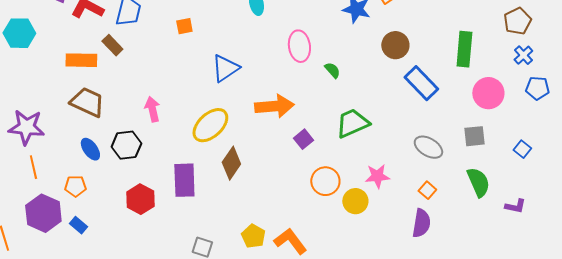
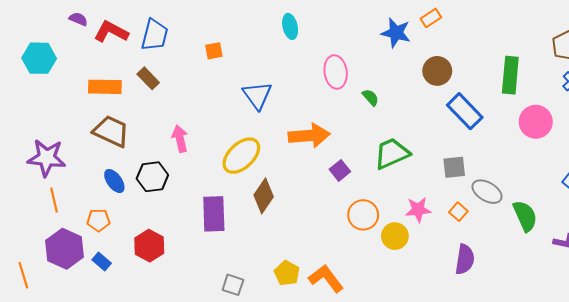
brown rectangle: (112, 45) -> (148, 78), moved
blue triangle: (225, 68) -> (257, 95), turned -32
gray square: (474, 136) -> (454, 167), moved
gray ellipse: (428, 147) -> (487, 192), moved
orange square: (427, 190) -> (458, 212), moved
red hexagon: (140, 199) -> (149, 246), moved

